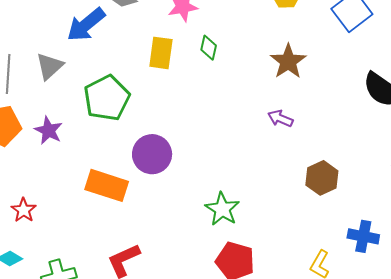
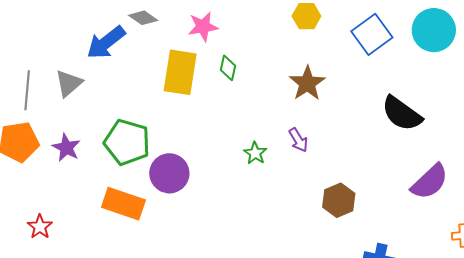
yellow rectangle: (161, 53) -> (180, 72), size x1.4
green pentagon: (107, 98) -> (127, 142), moved, turned -30
purple arrow: (280, 118) -> (298, 140), turned -145
green star: (222, 209) -> (255, 153), moved, size x0.7

